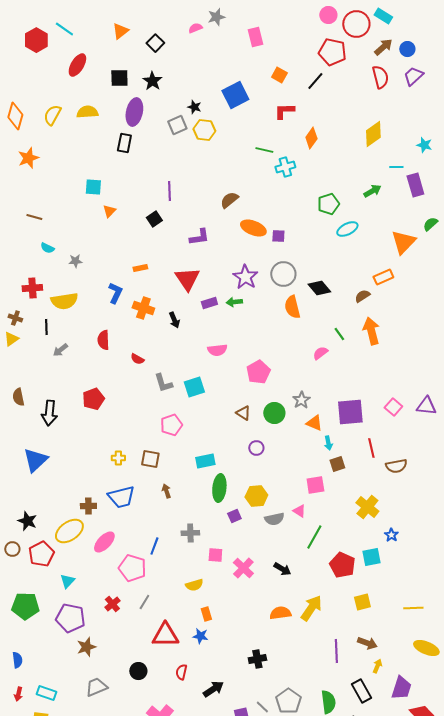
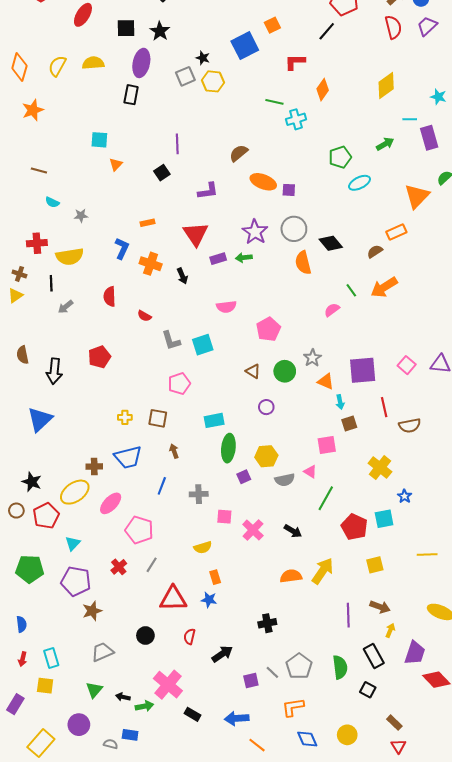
orange square: (279, 75) -> (272, 25), moved, turned 35
orange arrow: (371, 331) -> (384, 287), turned -108
blue line: (154, 546) -> (162, 486), moved
yellow line: (413, 608) -> (427, 555), moved
cyan rectangle: (46, 693) -> (51, 658), turned 54

